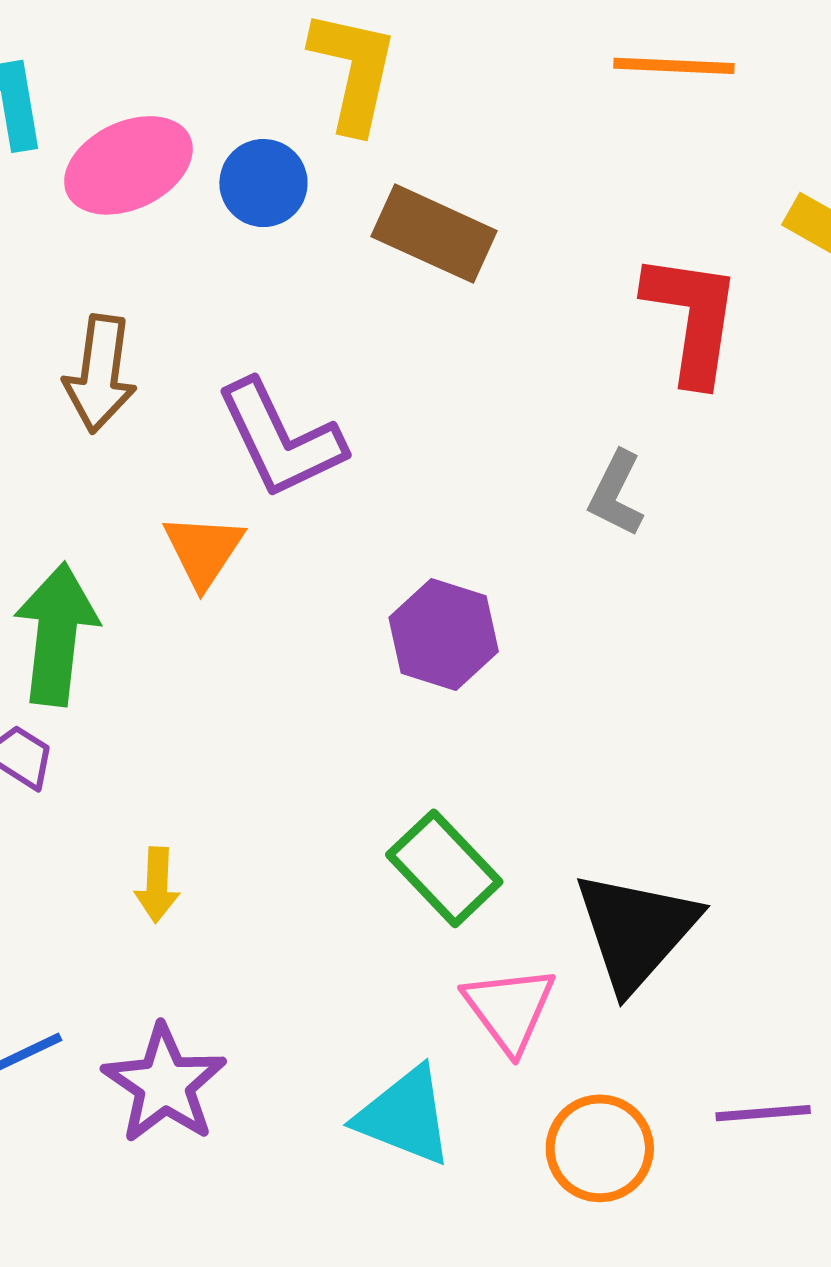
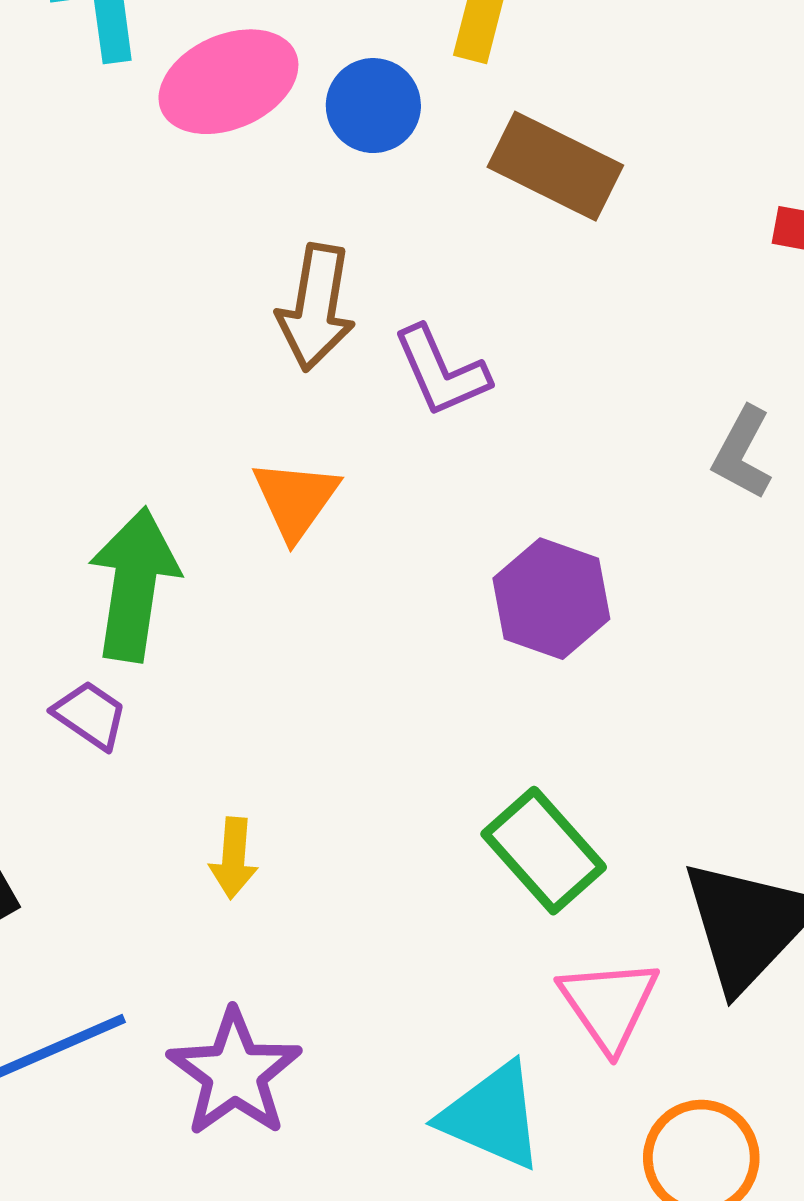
brown arrow: (100, 374) -> (316, 307), moved
purple L-shape: (280, 439) -> (441, 371), moved, size x0.7

